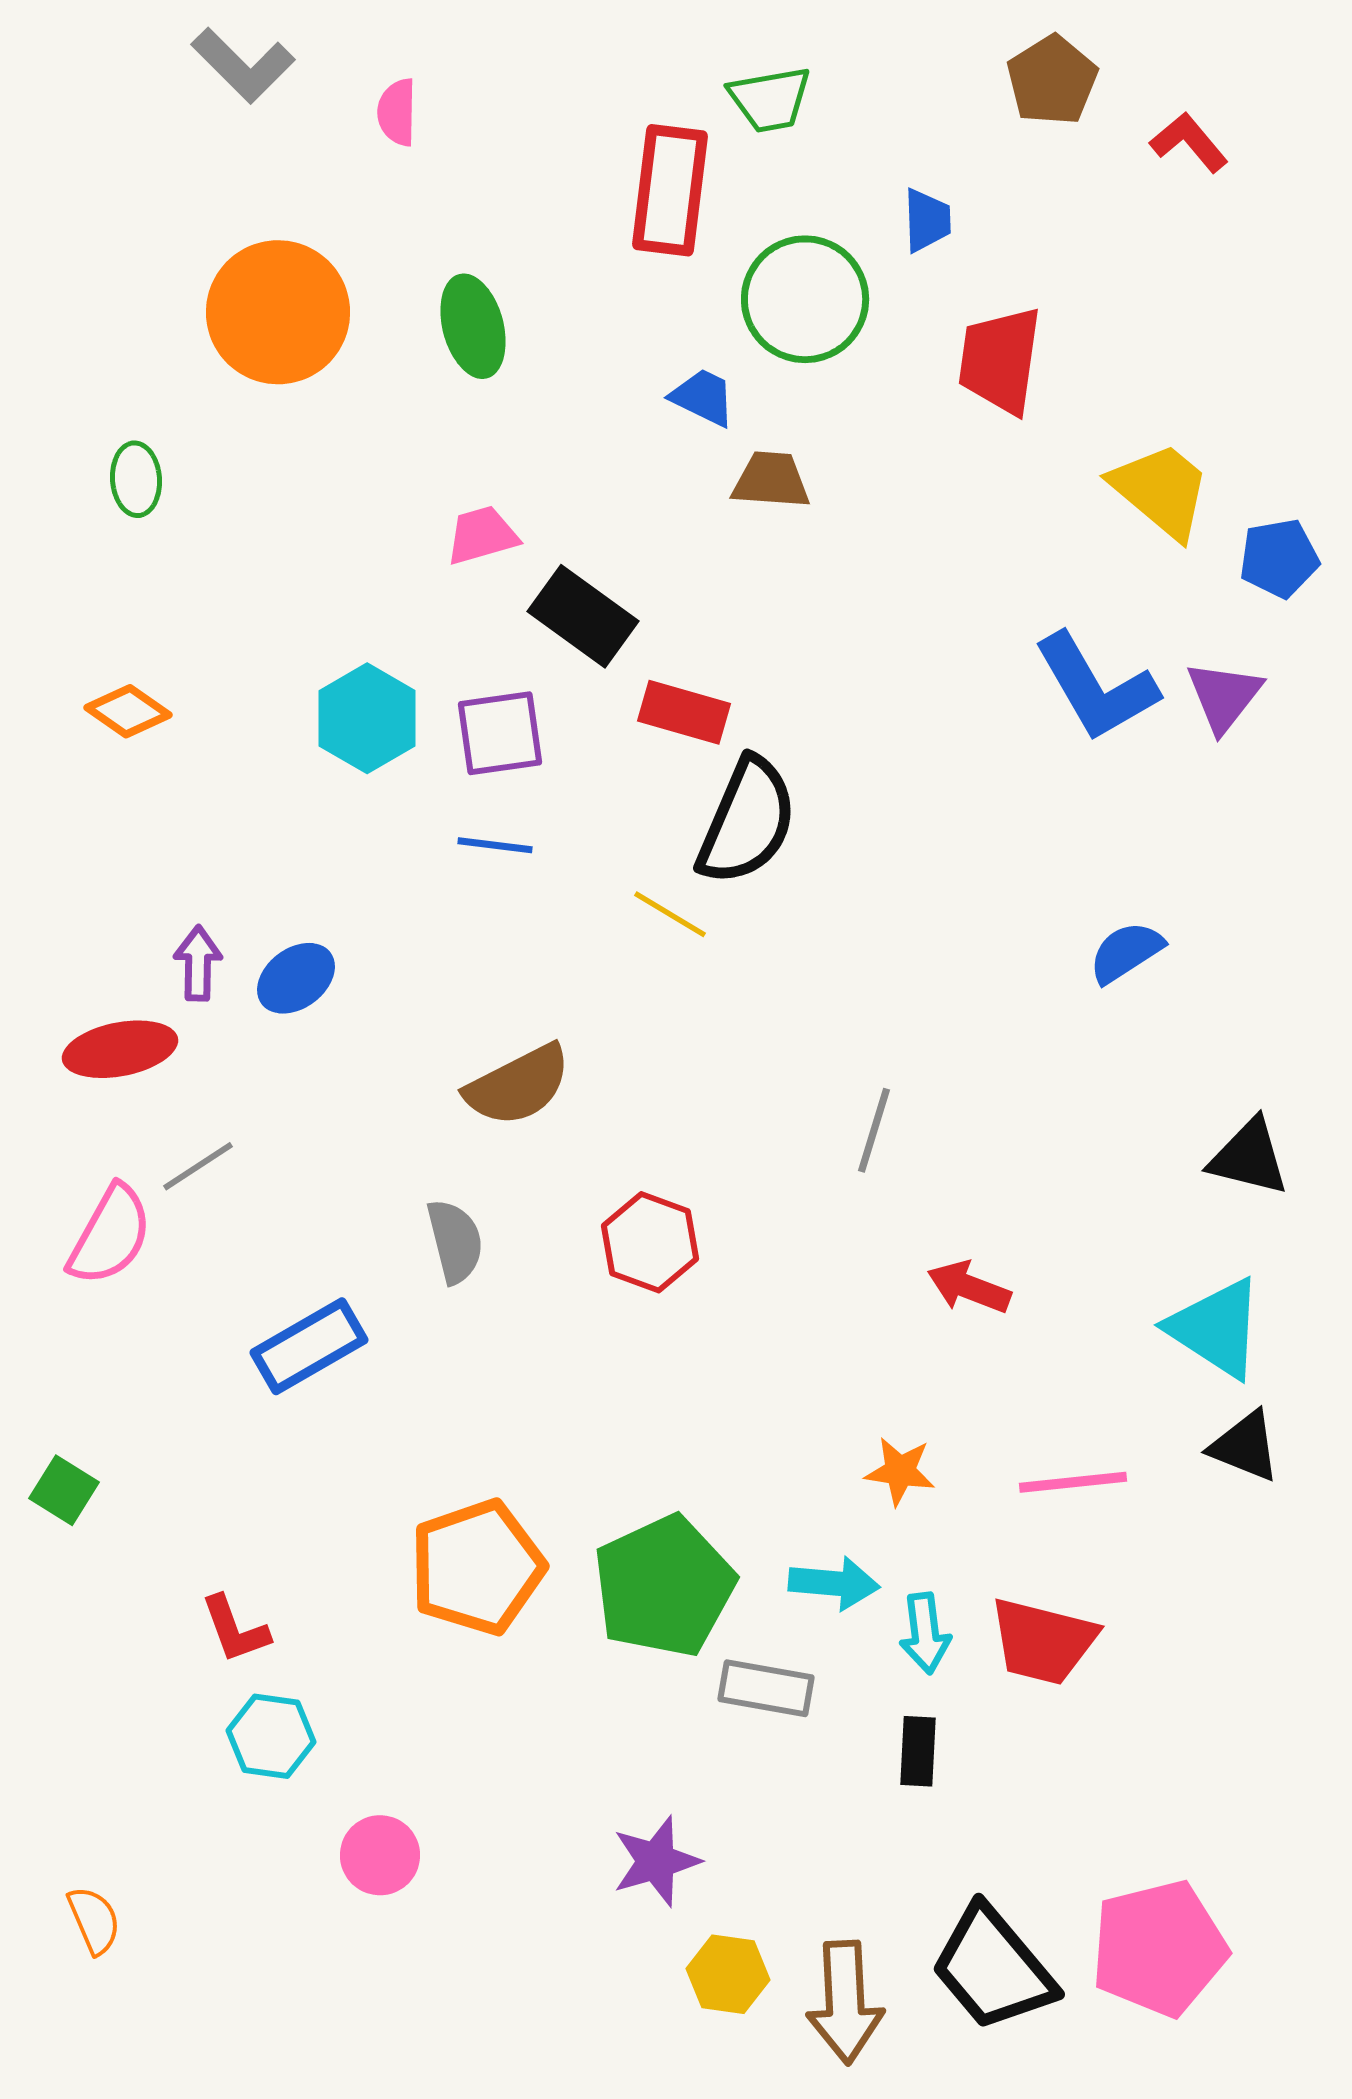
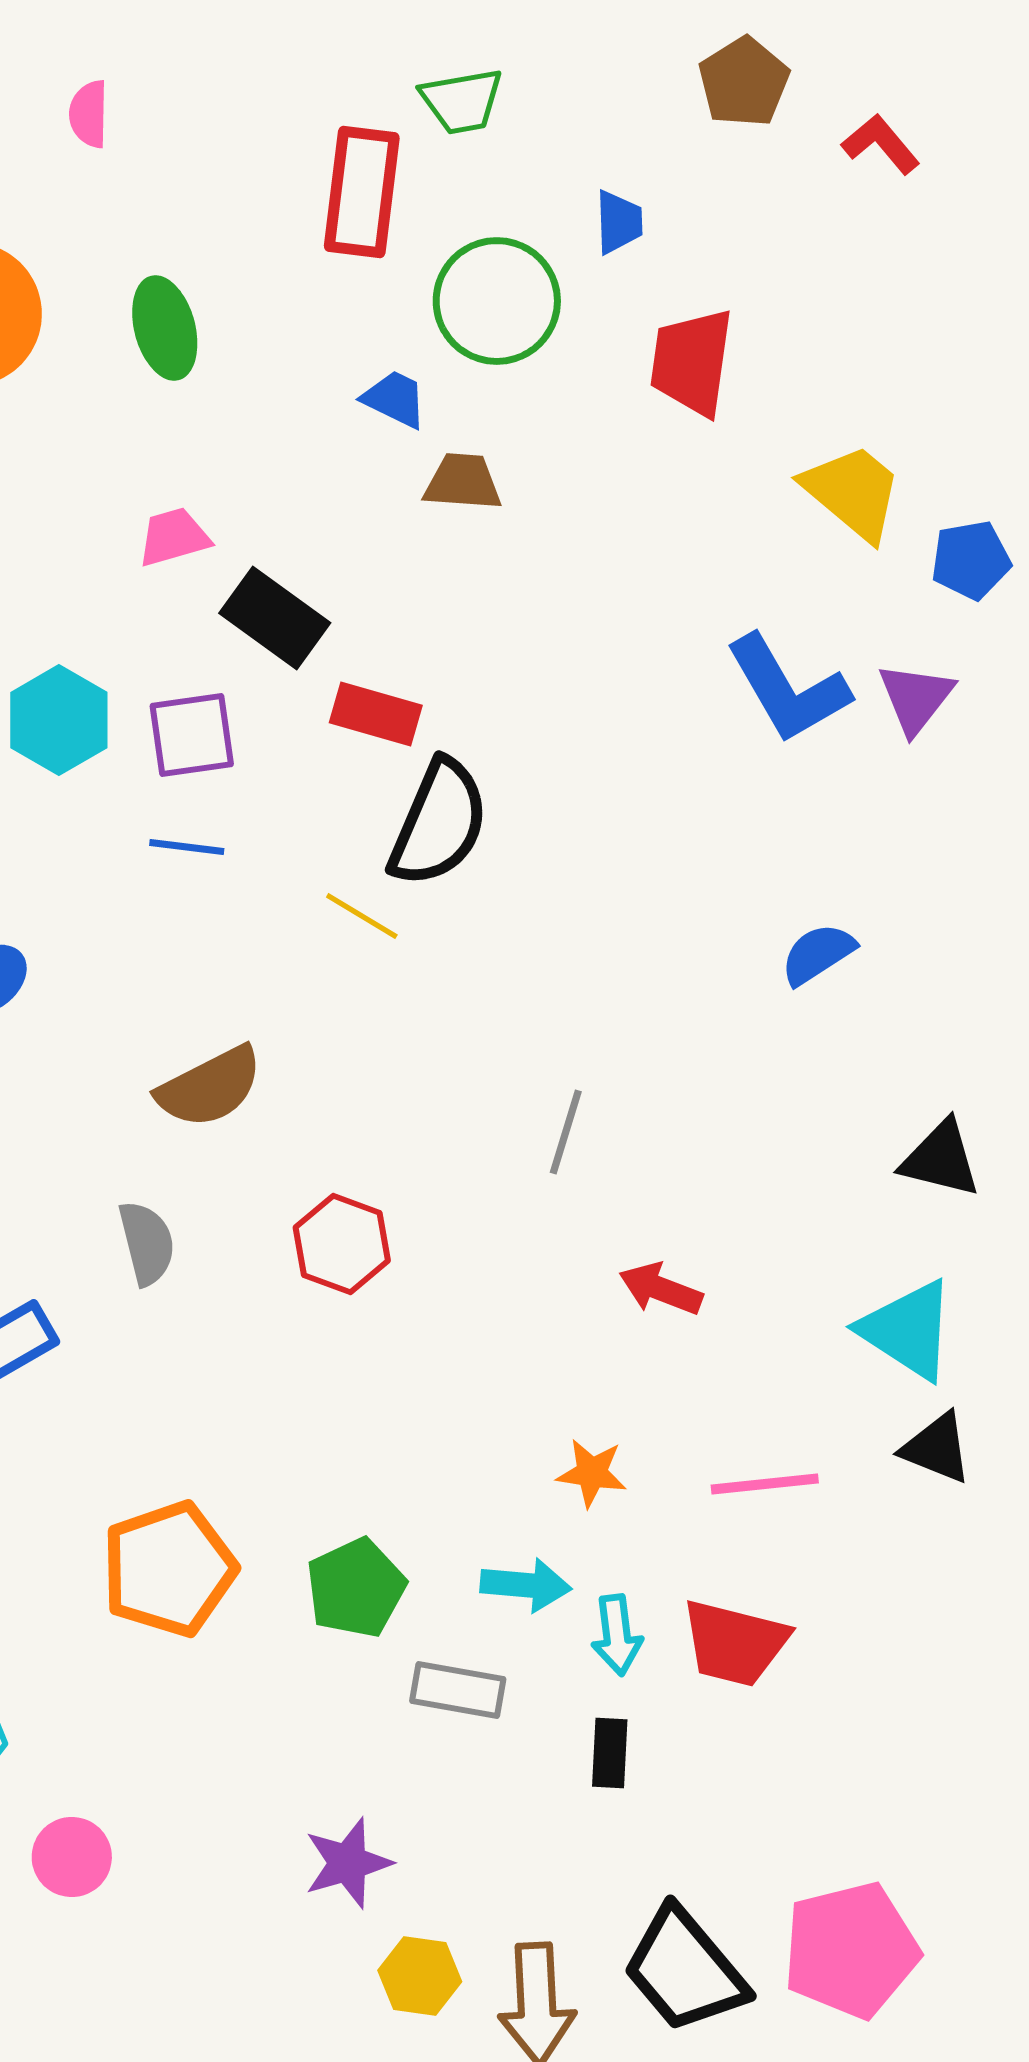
green pentagon: (664, 1586) -> (356, 1588), size x0.7

